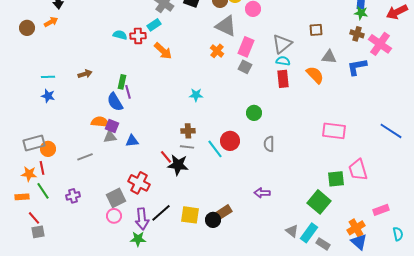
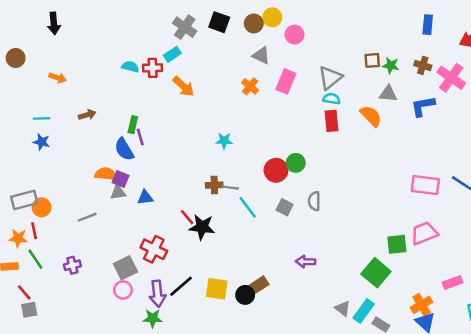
green star: (361, 13) -> (391, 65), moved
orange arrow: (51, 22) -> (58, 78), moved, turned 48
gray triangle: (226, 26) -> (261, 56), size x0.7
gray square: (245, 67) -> (285, 207), moved
pink rectangle: (334, 131) -> (425, 185), moved
red circle: (230, 141) -> (276, 170), moved
gray line: (187, 147) -> (230, 188), moved
pink trapezoid: (358, 170) -> (424, 233), turned 85

